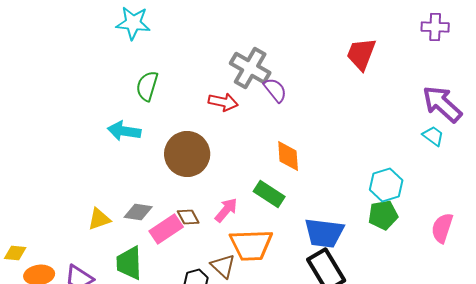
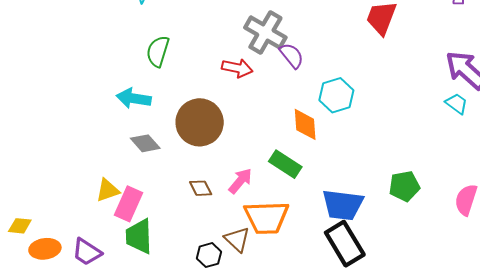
cyan hexagon: (386, 185) -> (336, 95), moved
gray diamond: (138, 212) -> (145, 143), moved, turned 40
pink rectangle: (166, 229) -> (129, 204), moved, turned -32

